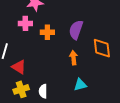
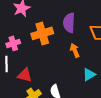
pink cross: (25, 23) -> (13, 43), moved
orange cross: (47, 32) -> (42, 33), size x1.5

